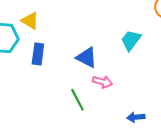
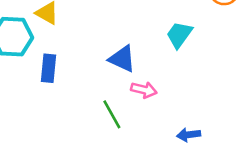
blue rectangle: (38, 54) -> (49, 68), moved

